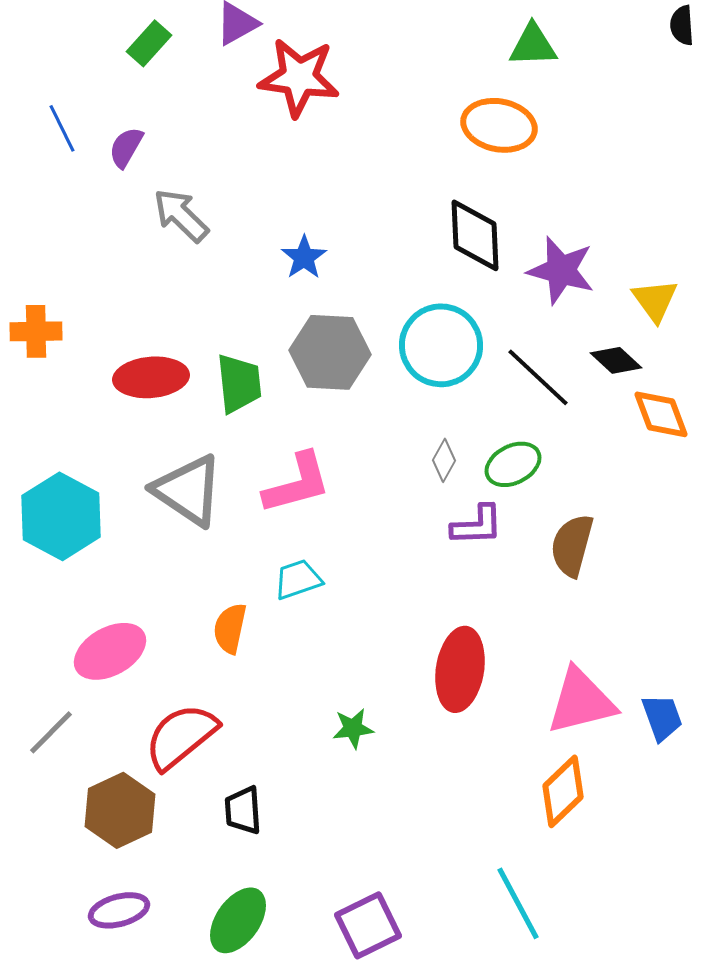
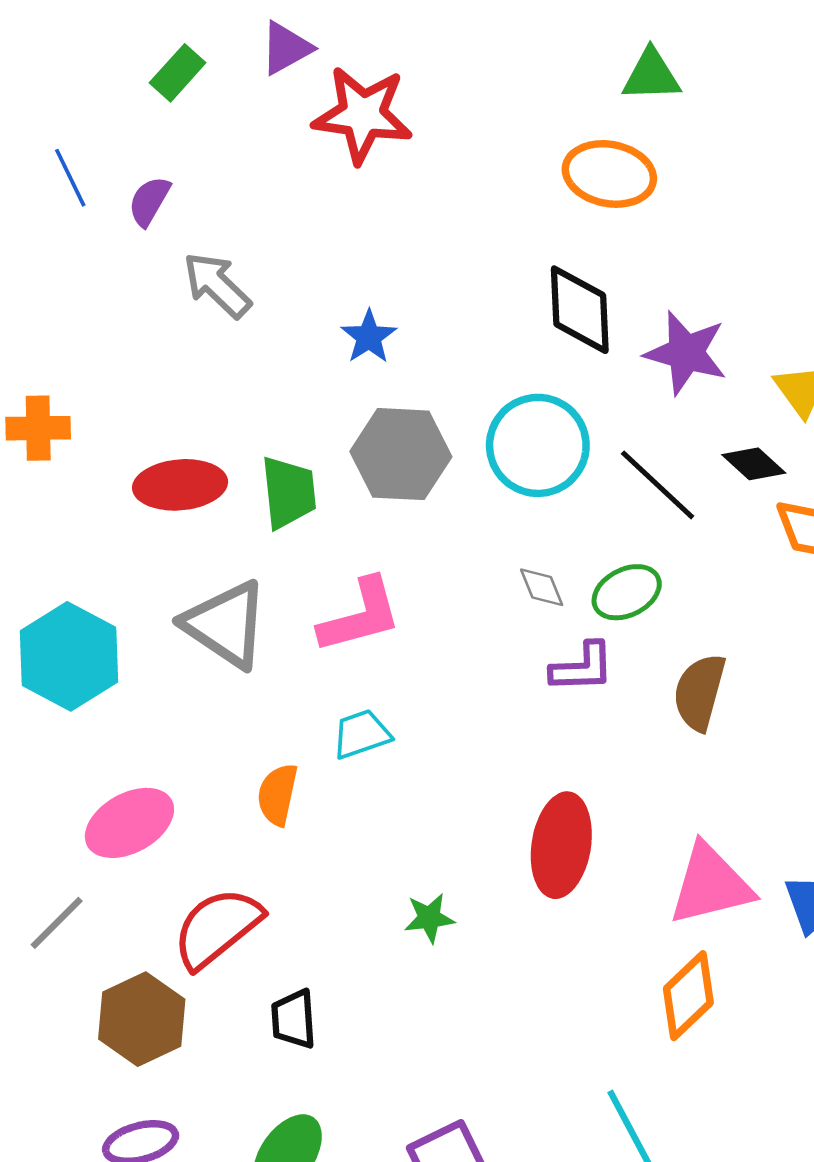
gray diamond: (444, 460) -> (542, 587), turned -51

